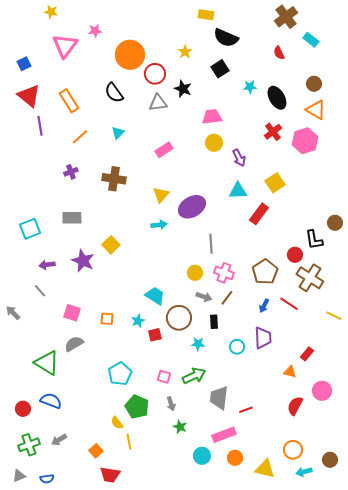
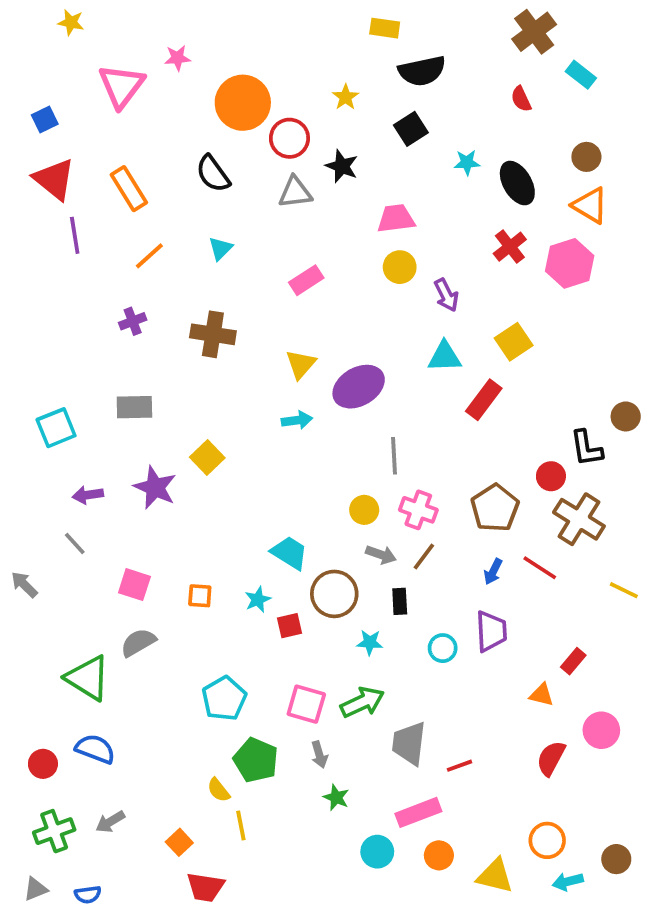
yellow star: (51, 12) -> (71, 22), moved
black semicircle: (226, 38) -> (422, 71), turned -35
pink square: (164, 377) -> (306, 704), size x1.5

